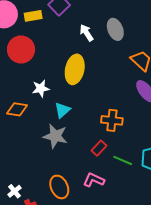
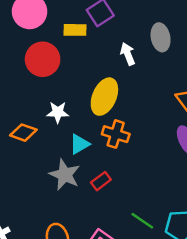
yellow rectangle: (33, 16) -> (75, 30), moved
gray ellipse: (115, 29) -> (161, 37), moved
orange cross: (112, 120) -> (116, 134), moved
red rectangle: (99, 148) -> (101, 181), moved

